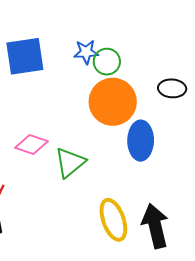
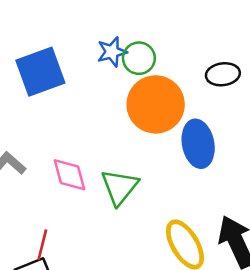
pink diamond: (31, 145) -> (69, 175), turned 68

